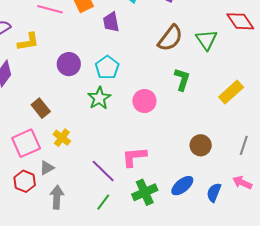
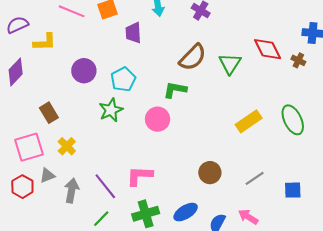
green L-shape: (182, 79) -> (175, 90), moved, turned -105
gray line: (244, 145) -> (255, 178), turned 30
gray arrow: (57, 197) -> (72, 191), moved

